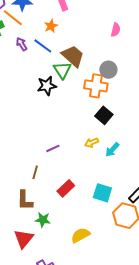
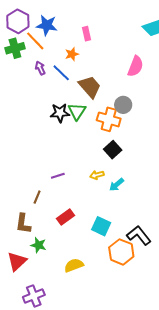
pink semicircle: (116, 30) -> (135, 66), size x1.5
green triangle: (62, 70) -> (77, 111), moved

